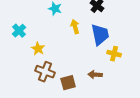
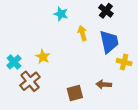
cyan cross: (19, 31) -> (14, 62), moved
brown cross: (45, 72) -> (30, 81), moved, turned 30

